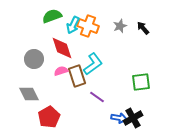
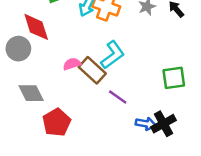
red diamond: (62, 48) -> (36, 27), moved
gray circle: (34, 59) -> (18, 49), moved
brown rectangle: (77, 76) -> (92, 70), turned -30

